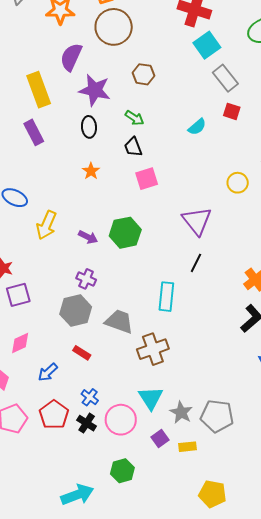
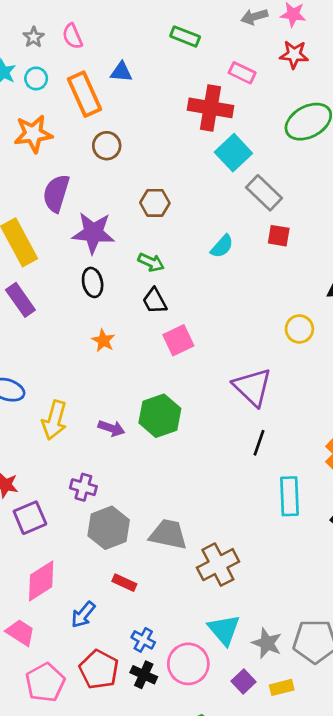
brown circle: (114, 27) -> (107, 146), size x0.6
cyan semicircle: (197, 127) -> (222, 246), moved
purple cross: (86, 279) -> (83, 487), moved
cyan rectangle: (166, 297) -> (289, 496), moved
pink diamond: (20, 343) -> (41, 581), size x1.4

